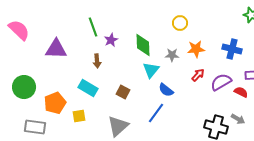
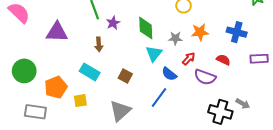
red arrow: (198, 75) -> (189, 59), moved
purple semicircle: (221, 82) -> (205, 77), moved, turned -130
red semicircle: (241, 92) -> (223, 60), moved

